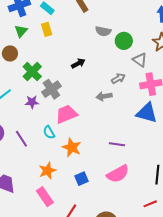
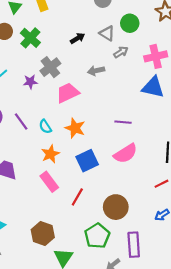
green circle: (124, 41) -> (130, 23), moved
gray triangle: (140, 60) -> (107, 33), moved
green cross: (32, 72) -> (30, 38), moved
gray arrow: (104, 96) -> (96, 71), moved
cyan semicircle: (49, 132) -> (45, 127), moved
blue square: (82, 179) -> (87, 161), size x1.5

